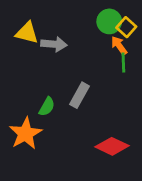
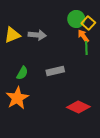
yellow triangle: (27, 33) -> (12, 35), moved, turned -36
gray rectangle: (79, 95) -> (55, 71), turned 48
green semicircle: (47, 107) -> (22, 73), moved

